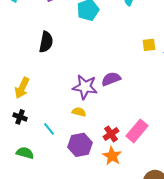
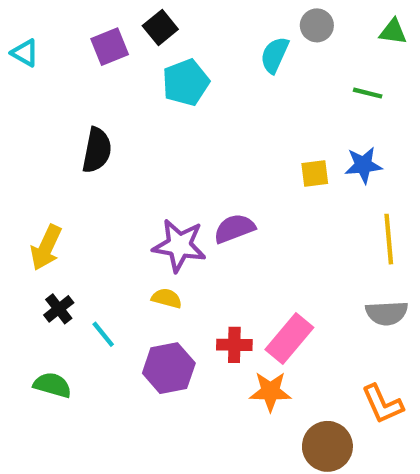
yellow square: (149, 45) -> (315, 173), moved
black cross: (20, 117) -> (59, 309), moved, turned 32
red cross: (111, 134) -> (234, 345), turned 35
orange star: (112, 156) -> (270, 391), moved, turned -30

